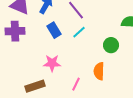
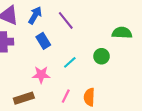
cyan line: (79, 32) -> (70, 62), moved
orange semicircle: (99, 71) -> (89, 97), moved

